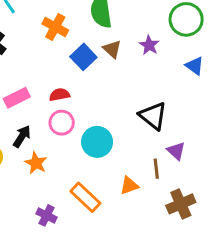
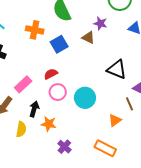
brown triangle: (112, 49) -> (88, 37), moved
blue square: (83, 57) -> (59, 44), turned 30
orange rectangle: (85, 197) -> (105, 148), moved
purple cross: (46, 215) -> (64, 147), moved, turned 32

